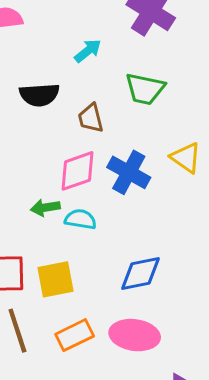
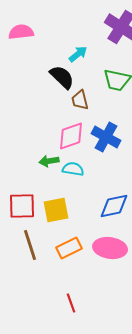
black semicircle: (39, 95) -> (62, 77), moved, turned -132

